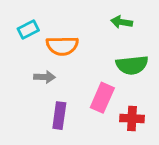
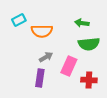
green arrow: (122, 22) -> (82, 23), moved
gray arrow: (44, 77) -> (46, 57), moved, turned -32

